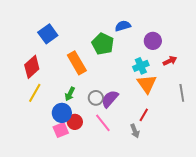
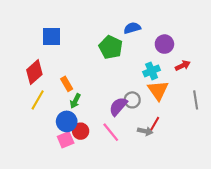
blue square: (48, 34) -> (52, 37), turned 36
orange rectangle: (77, 63) -> (67, 84), moved, size x0.6
gray circle: (96, 98) -> (132, 100), moved
gray arrow: (135, 131) -> (145, 131), moved, turned -56

